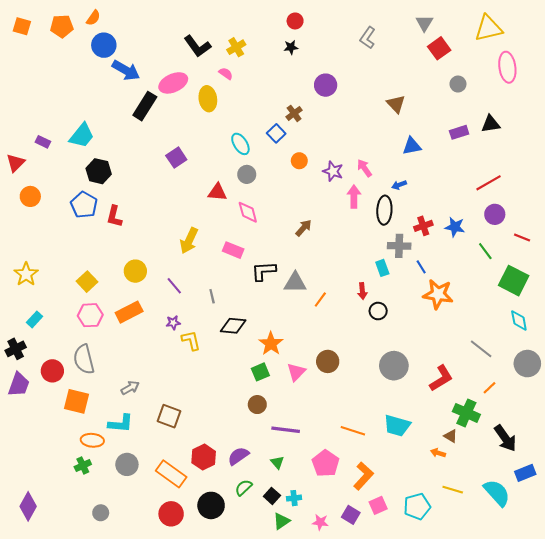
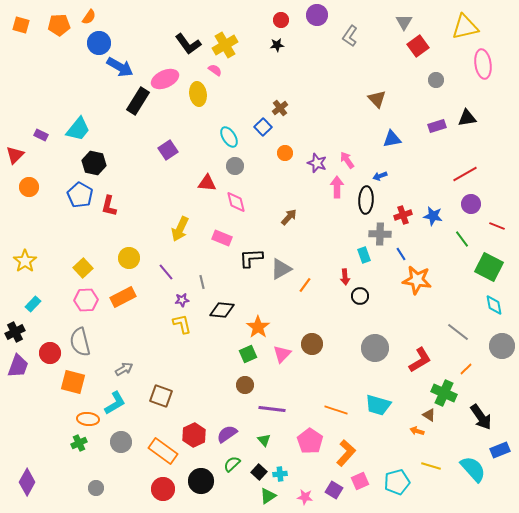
yellow cross: (236, 47) -> (225, 45), size x1.4
purple circle: (326, 85) -> (317, 15), moved
gray triangle: (295, 283) -> (281, 269), turned -30
purple star: (173, 323) -> (182, 300), moved
cyan L-shape: (121, 423) -> (115, 403), turned -35

